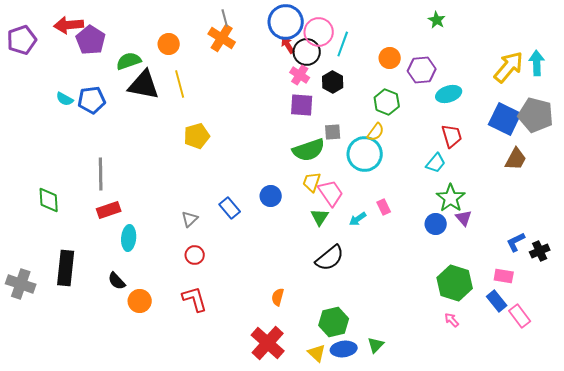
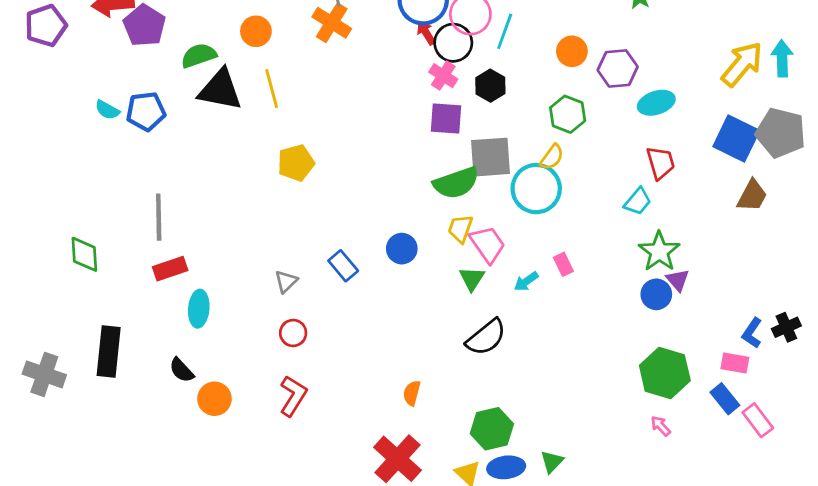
gray square: (333, 132) -> (490, 157), size x1.8
blue circle: (436, 224) -> (656, 294), moved
blue L-shape: (516, 242) -> (752, 333), moved, turned -30
red L-shape: (195, 299) -> (293, 396), turned 48

